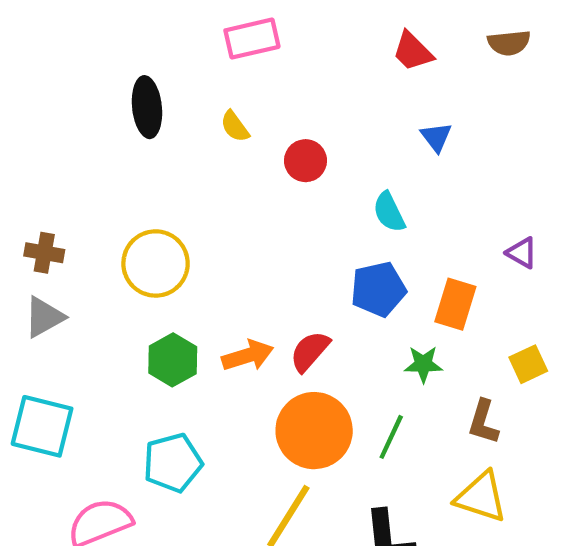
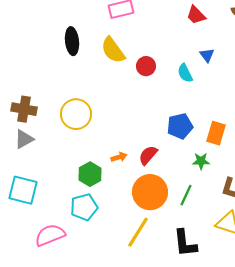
yellow semicircle: (235, 126) -> (113, 50), size x1.8
cyan semicircle: (389, 212) -> (185, 73), moved
brown cross: (44, 253) -> (24, 109), size x1.4
orange arrow: (248, 356) -> (119, 157), size x0.7
green hexagon: (173, 360) -> (90, 174), moved

